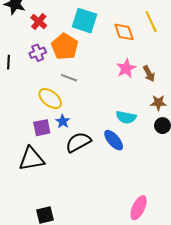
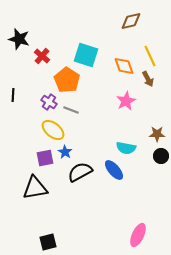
purple cross: (38, 53) -> (49, 102), moved, turned -35
brown arrow: (149, 74) -> (148, 79), moved

